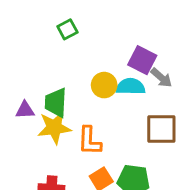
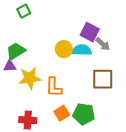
green square: (67, 29) -> (24, 11), moved
green trapezoid: (56, 103) -> (16, 51), moved, turned 55

